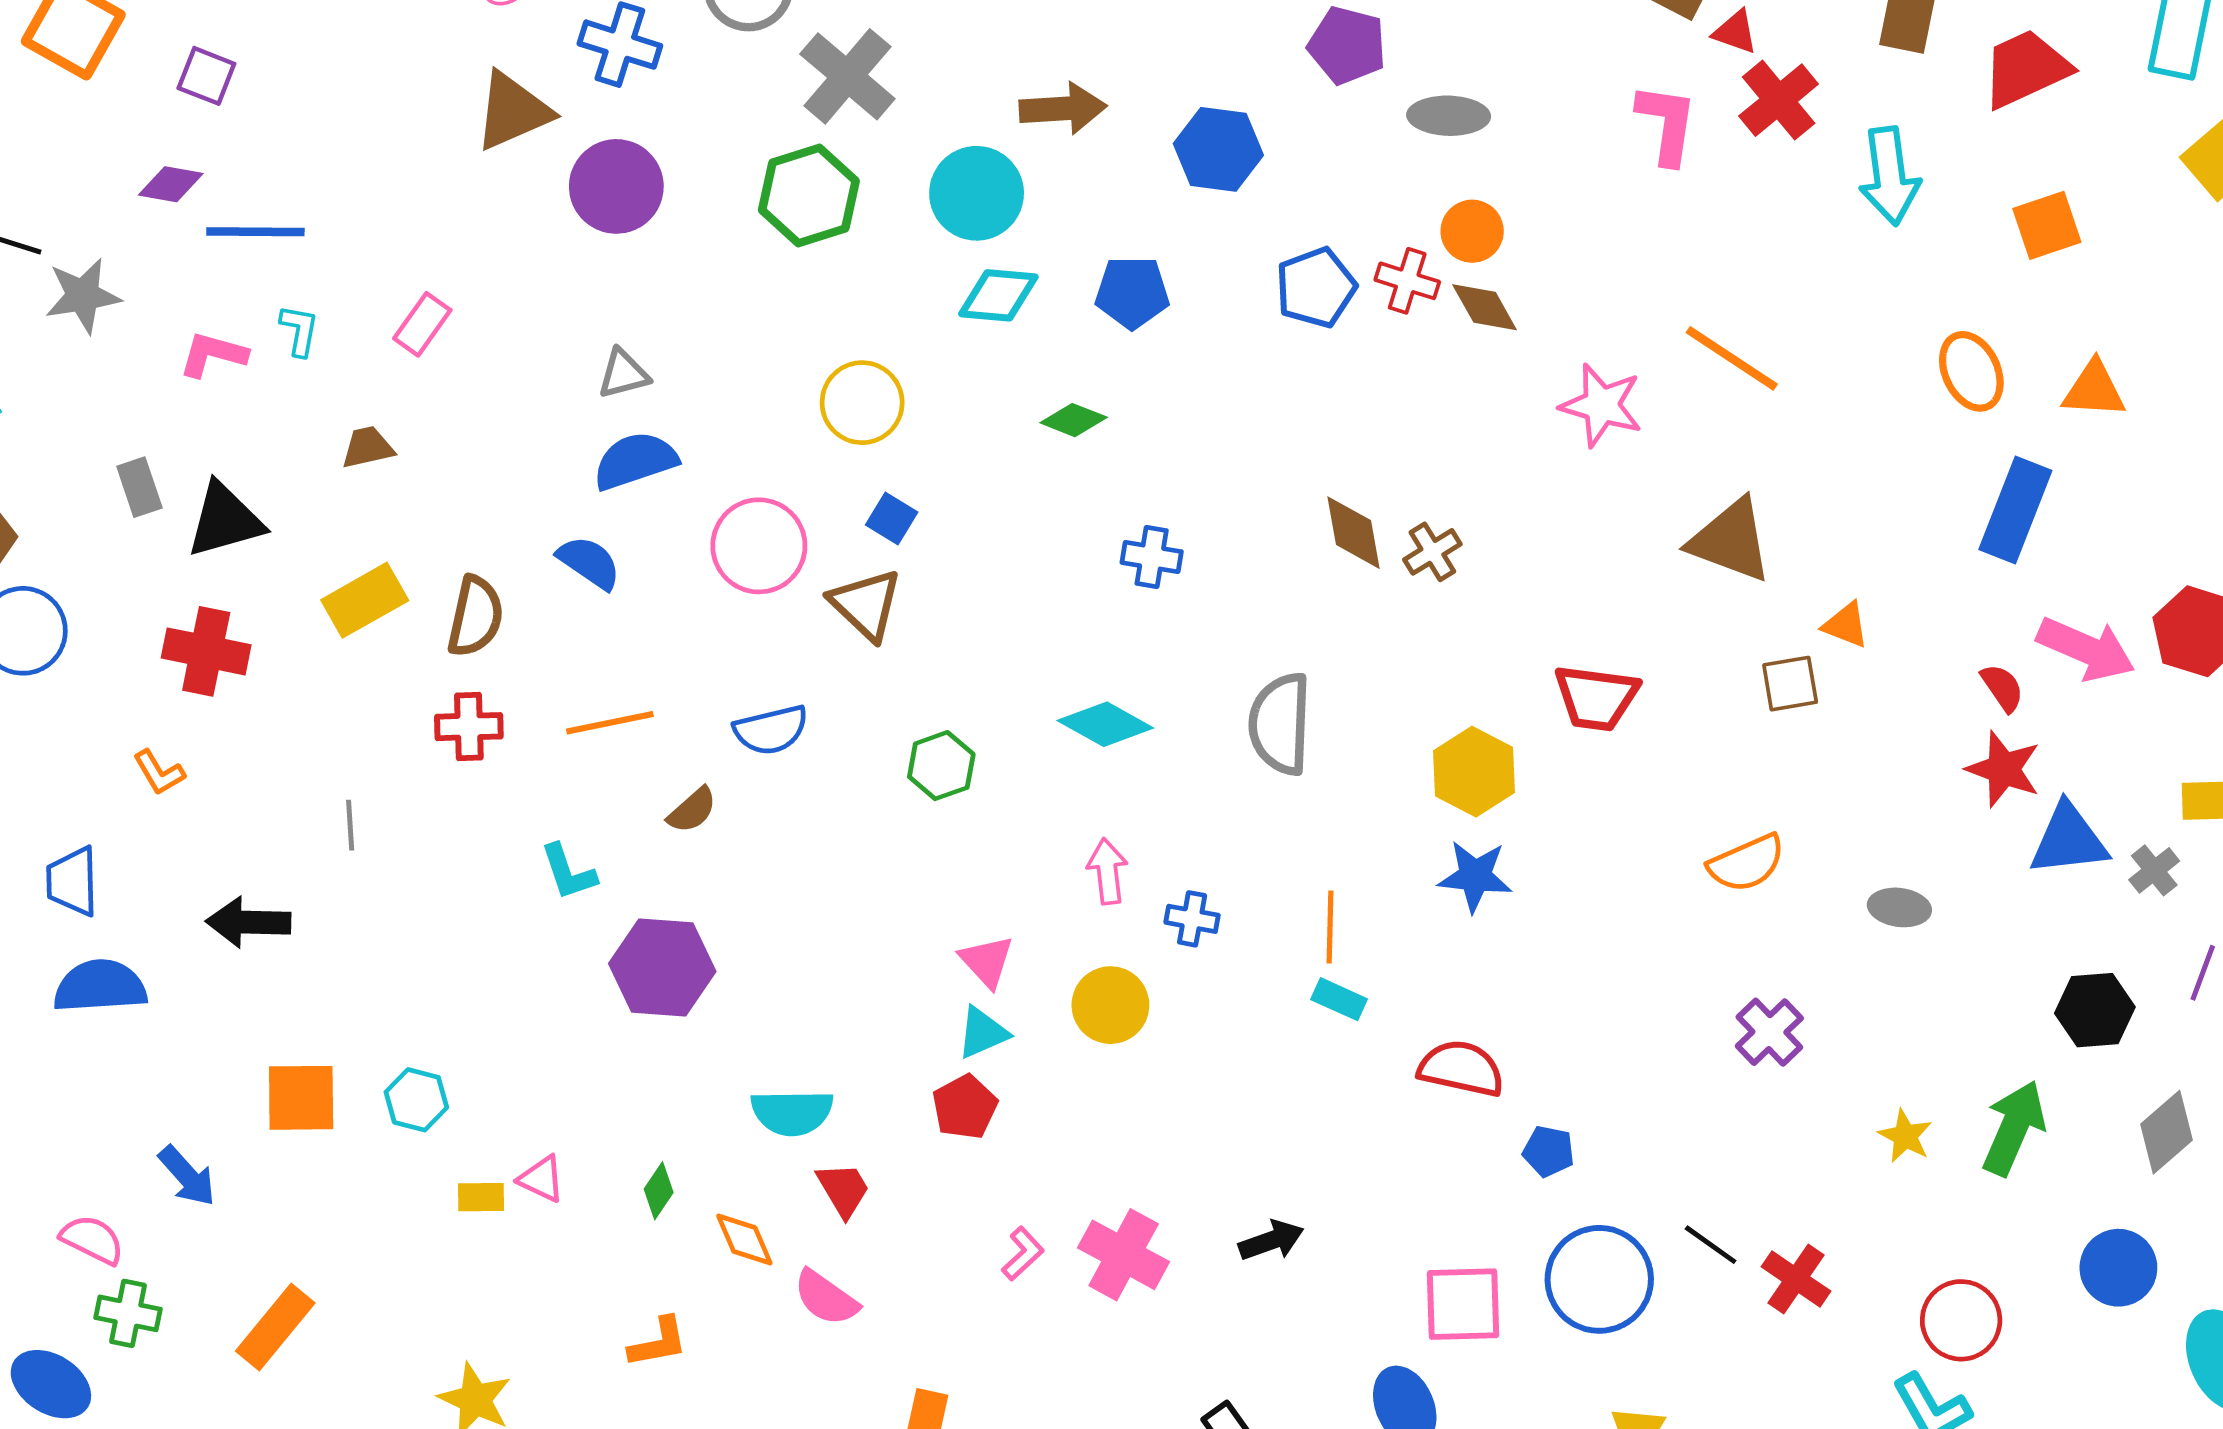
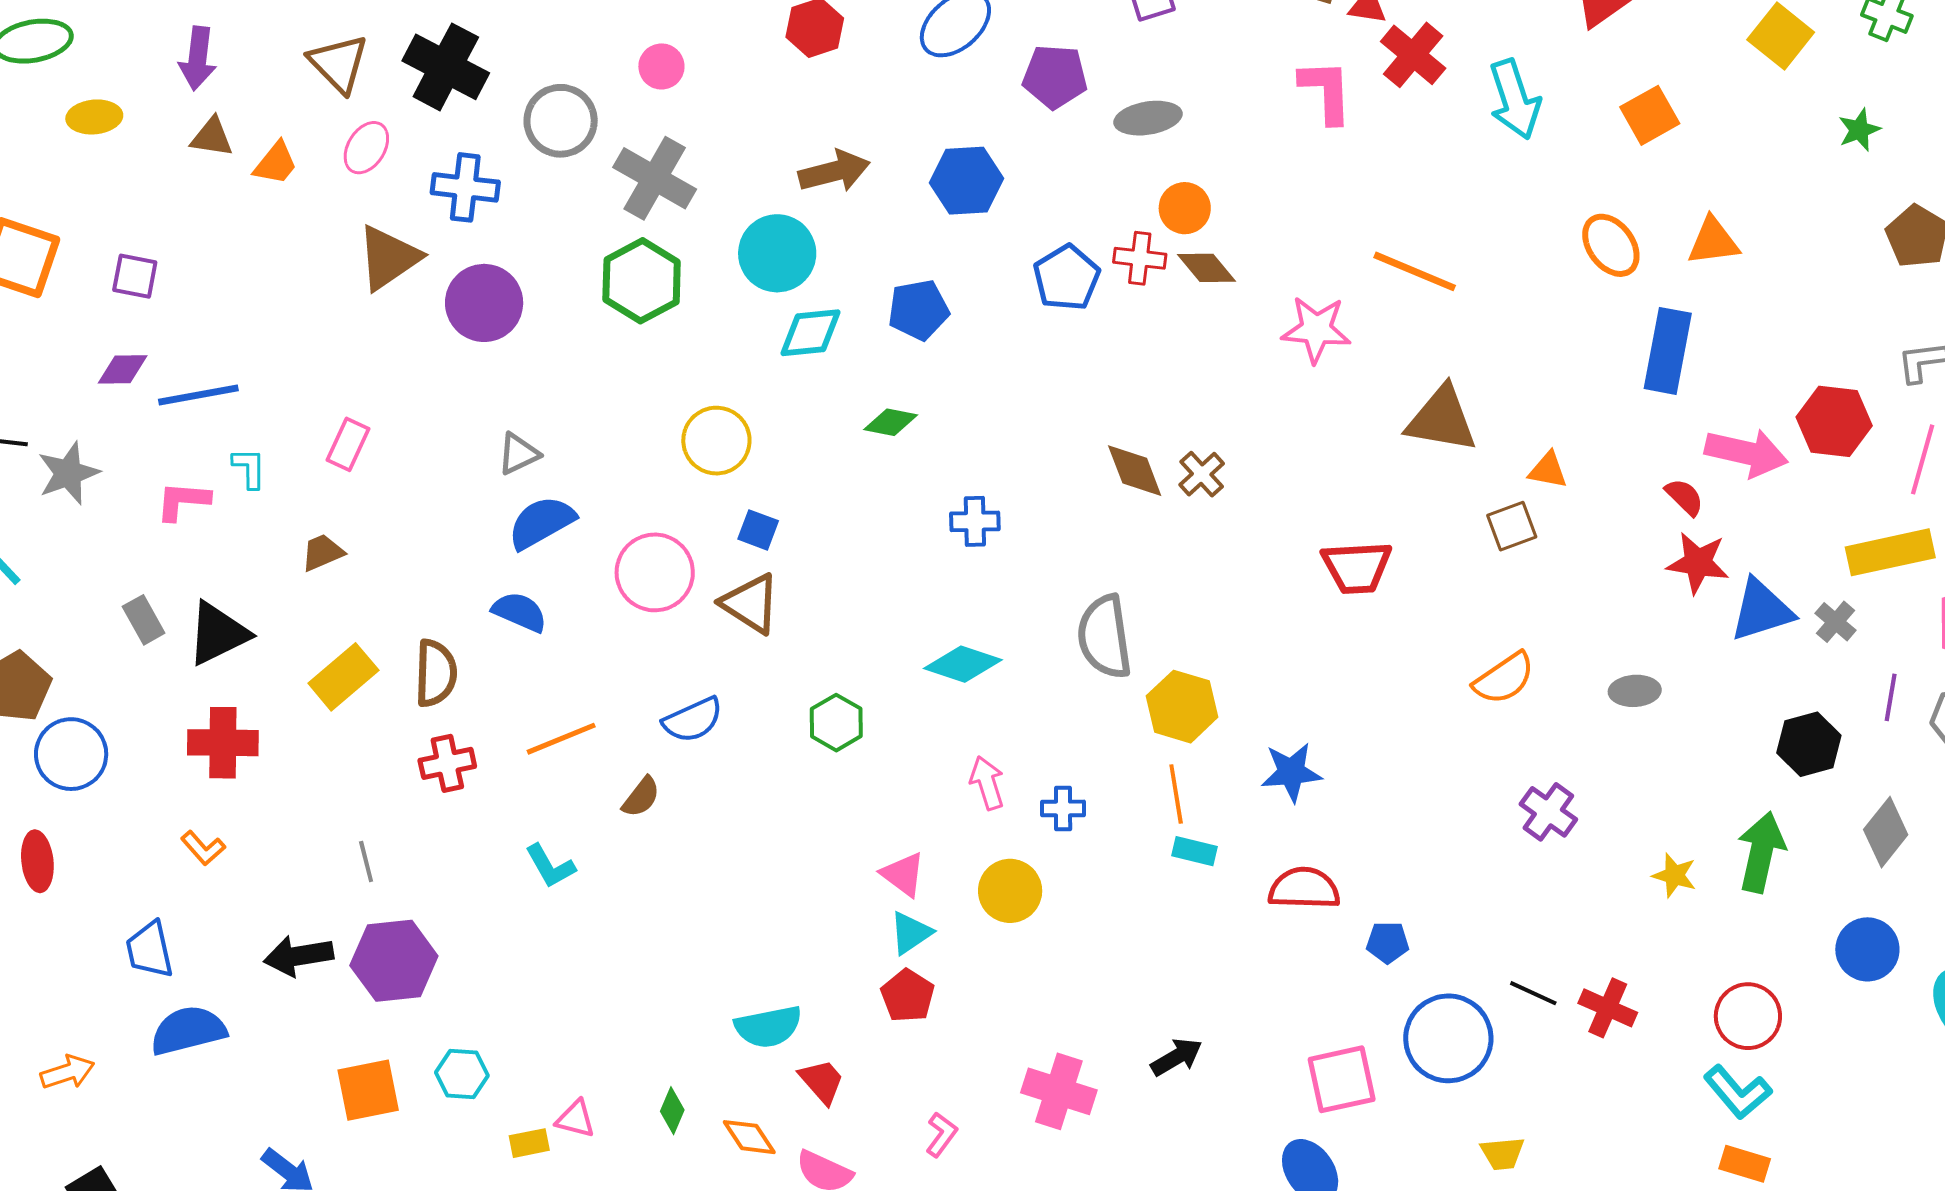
yellow hexagon: (1474, 772) -> (1182, 707), moved
blue star: (1475, 876) -> (1291, 772), moved
purple hexagon: (662, 968) -> (394, 961), moved
pink L-shape: (1023, 1254) -> (941, 1135), moved

